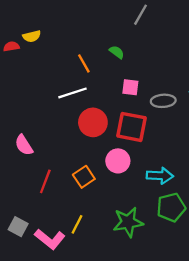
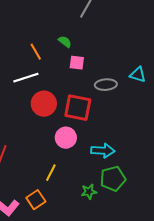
pink square: (130, 87) -> (77, 63), moved
orange square: (84, 177) -> (36, 200), moved
green star: (128, 222) -> (89, 192), moved, size x0.6
yellow line: (77, 224) -> (51, 173), moved

